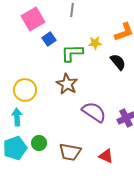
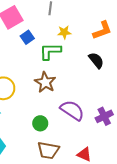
yellow star: (95, 43) -> (64, 32), moved
green circle: (39, 143) -> (40, 123), moved

